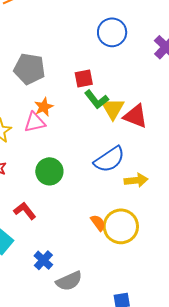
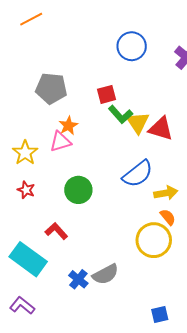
orange semicircle: (98, 223) -> (168, 217), moved
gray semicircle: (69, 281) -> (106, 274), moved

